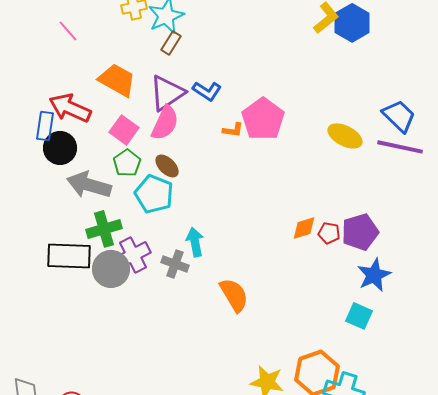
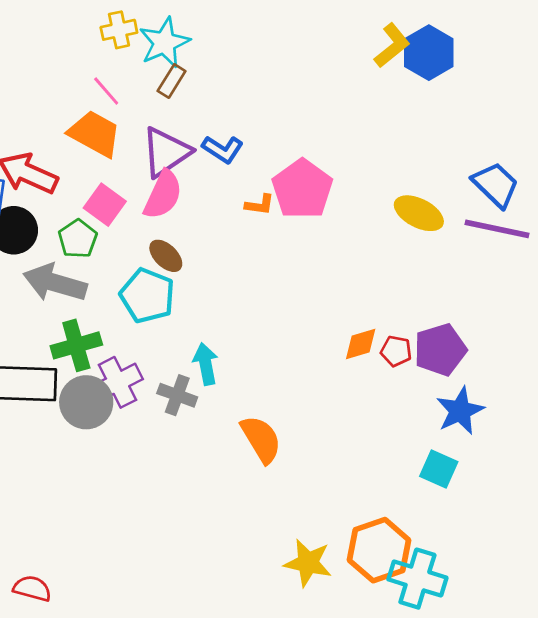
pink line: (68, 31) -> (106, 91), moved
green pentagon: (127, 163) -> (78, 239), moved

